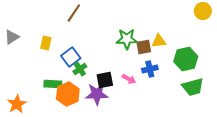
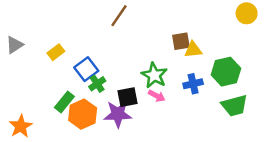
brown line: (74, 13) -> (119, 16), moved
green star: (127, 39) -> (154, 75), moved, turned 30
yellow rectangle: (46, 43) -> (56, 52), turned 40
brown square: (144, 47) -> (181, 41), moved
blue cross: (150, 69) -> (193, 84), moved
green rectangle: (53, 84) -> (64, 102), turned -54

